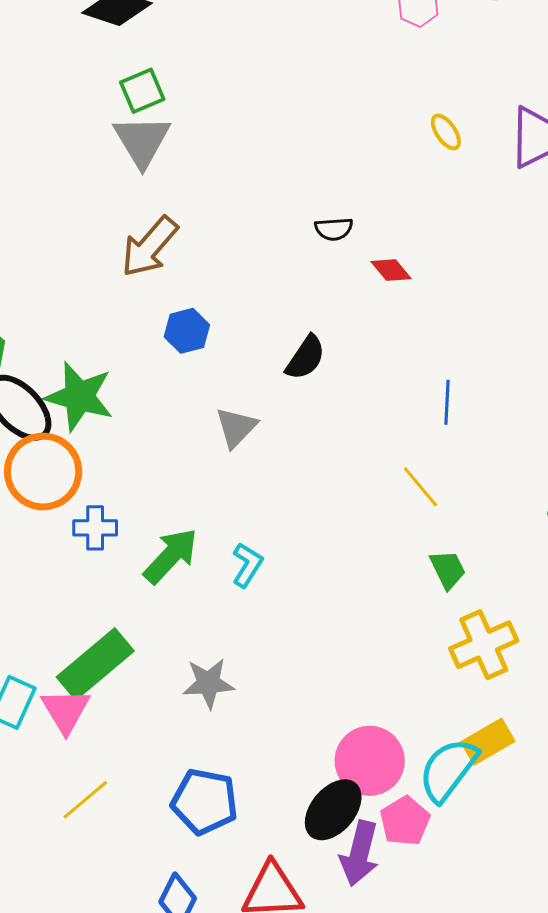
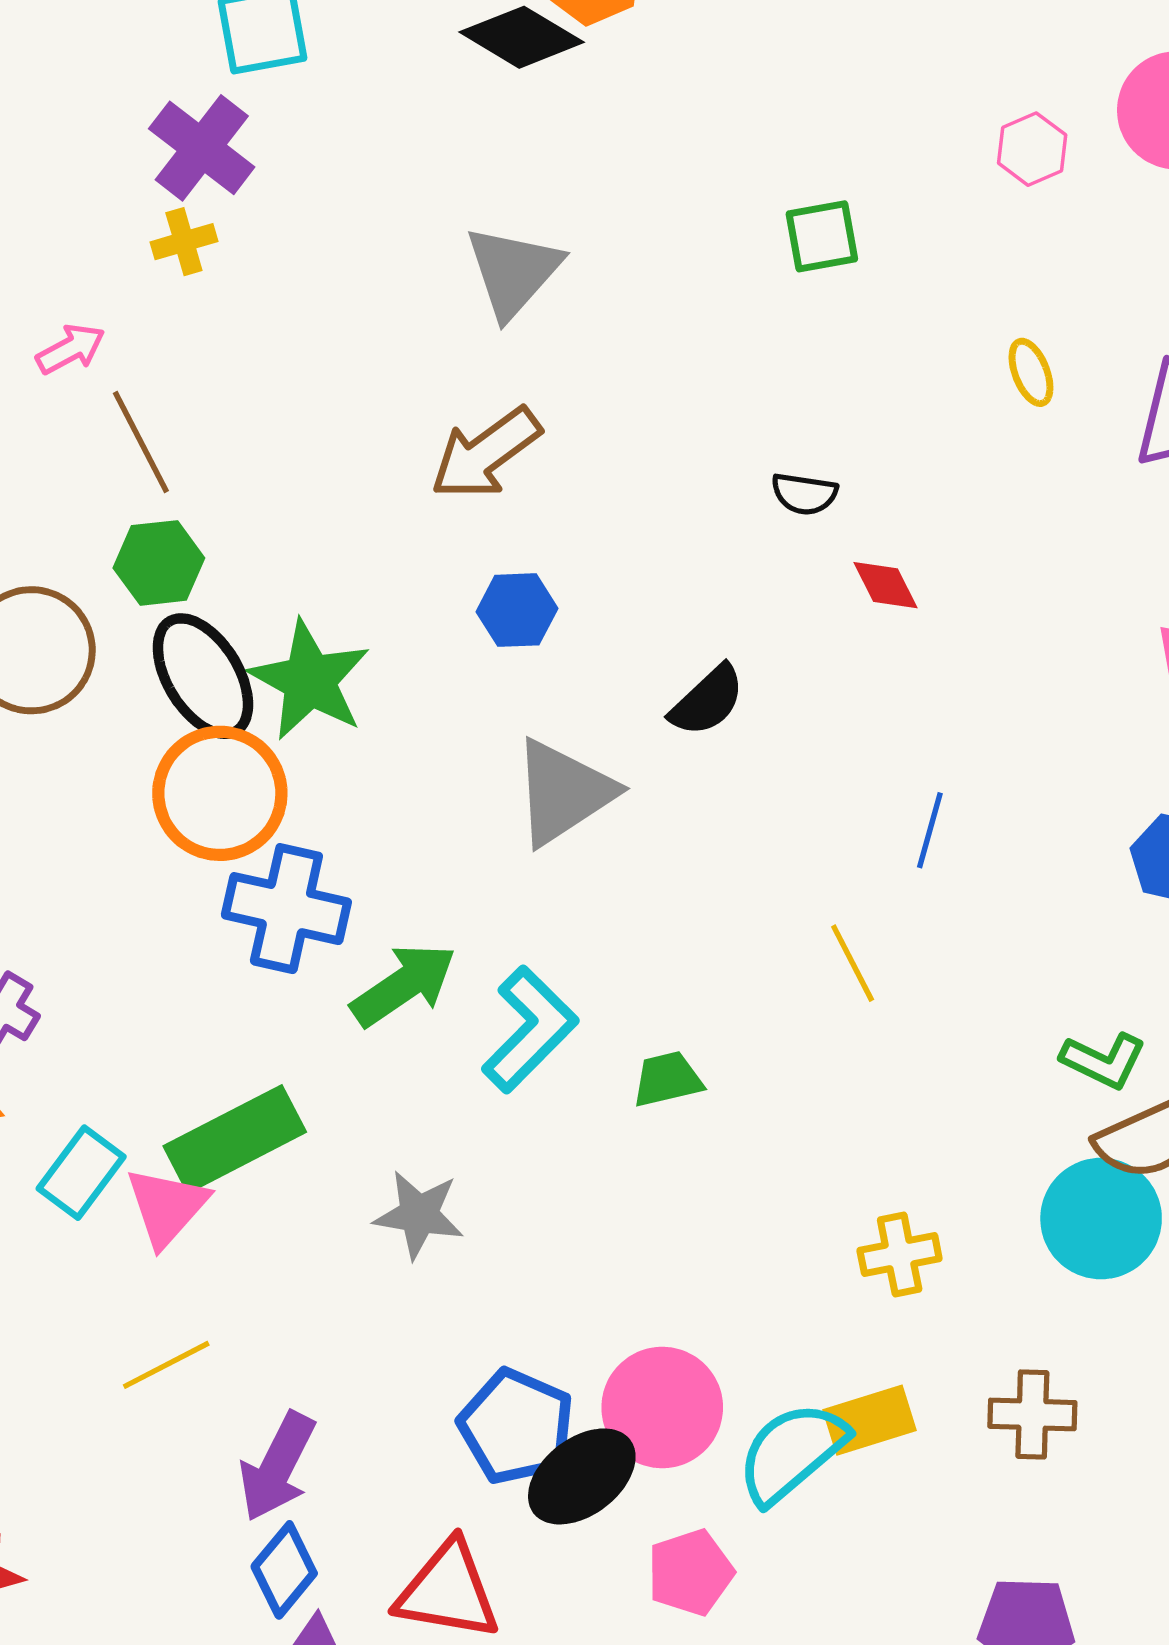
green square: (142, 91) -> (822, 236), moved
gray triangle: (236, 427) -> (563, 792), size x1.5
blue cross: (95, 528) -> (286, 909), size x1.6
cyan L-shape: (247, 565) -> (530, 1029), size x1.6
green trapezoid: (448, 569) -> (667, 1079), moved, turned -90
yellow cross: (484, 645) -> (900, 1254), size x0.7
blue pentagon: (205, 802) -> (516, 1427), moved
pink pentagon: (405, 821) -> (690, 1572), moved
purple arrow: (360, 853) -> (277, 1467), moved

